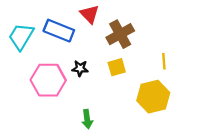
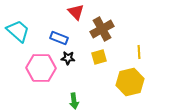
blue rectangle: (59, 31) -> (59, 38), moved, size x0.7
cyan trapezoid: (21, 36) -> (18, 31), turned 100

